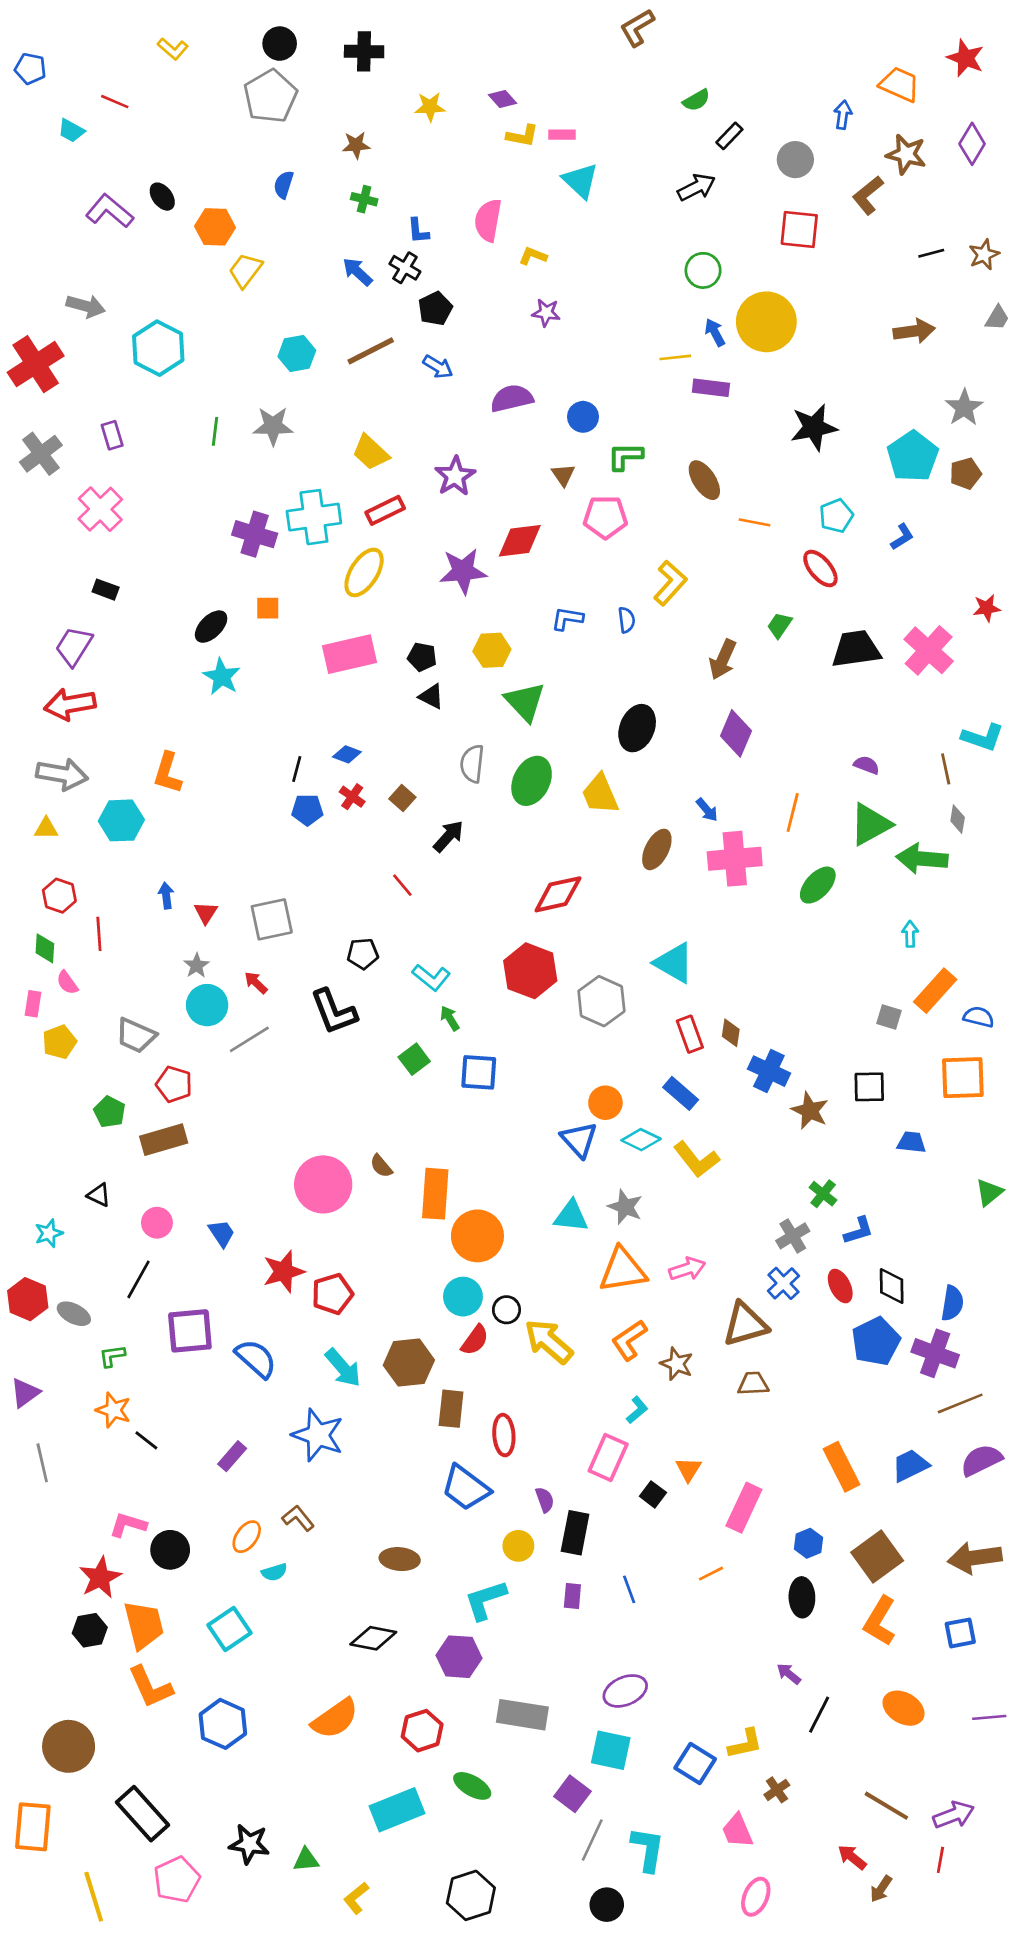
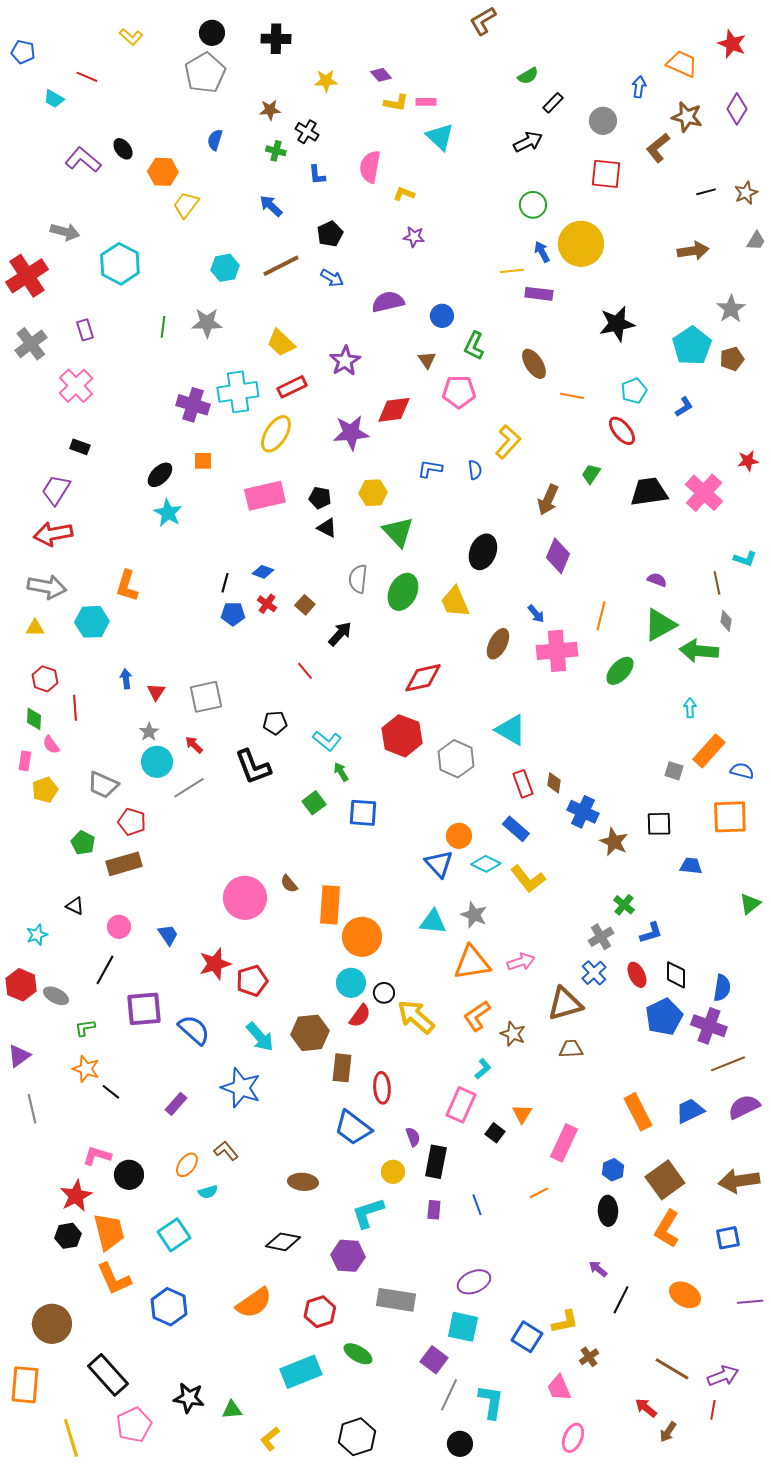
black cross: (405, 268) -> (307, 132), moved
green L-shape: (625, 456) -> (474, 346), turned -64
cyan L-shape: (983, 737) -> (745, 559), size x0.7

